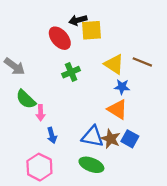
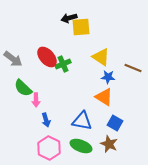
red ellipse: (60, 38) -> (47, 57), moved
brown line: (142, 62) -> (133, 68), moved
brown star: (111, 139) -> (109, 144), moved
pink hexagon: (39, 167) -> (49, 148), moved

